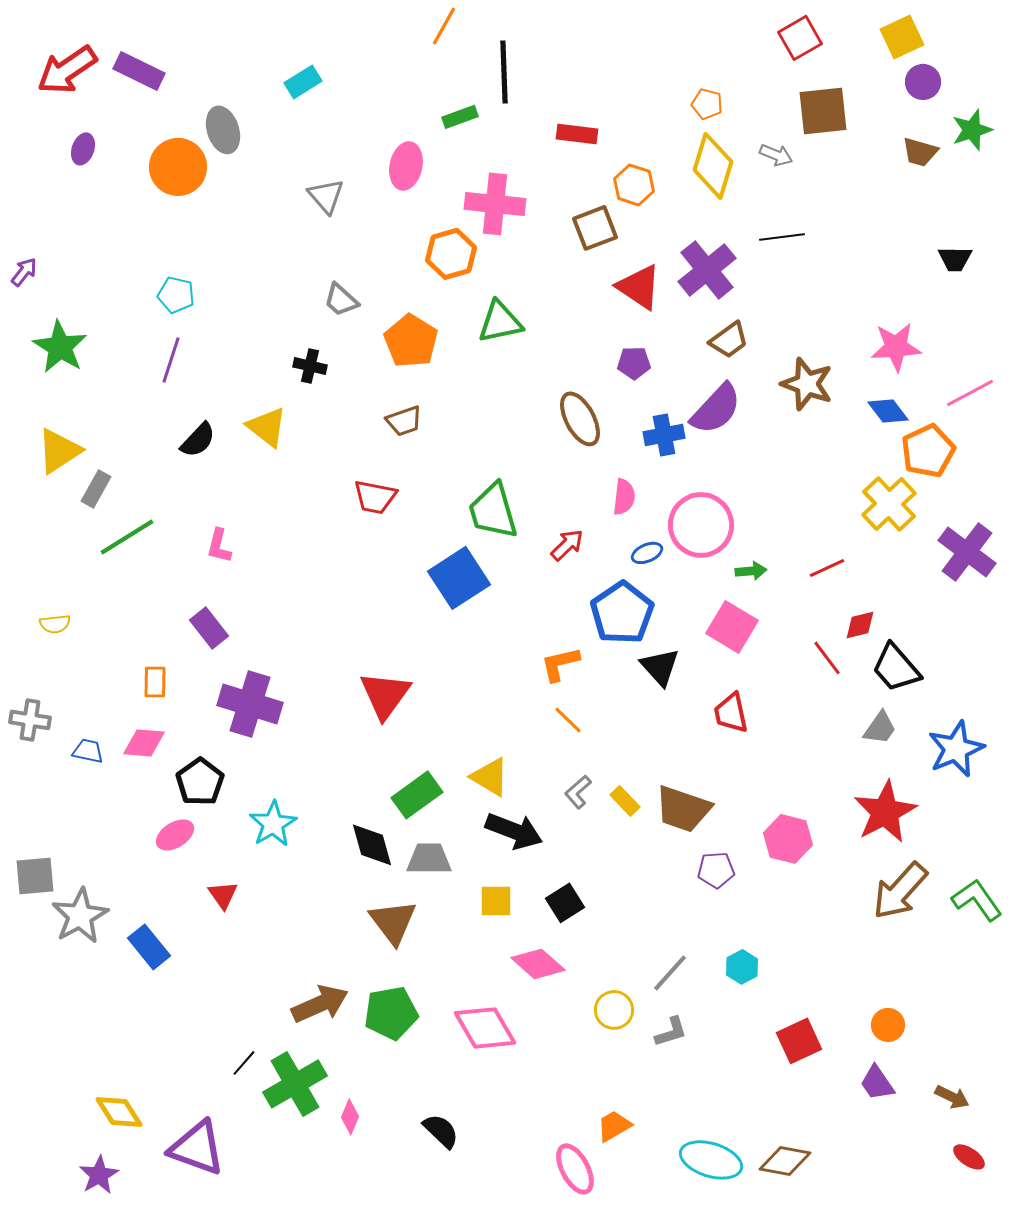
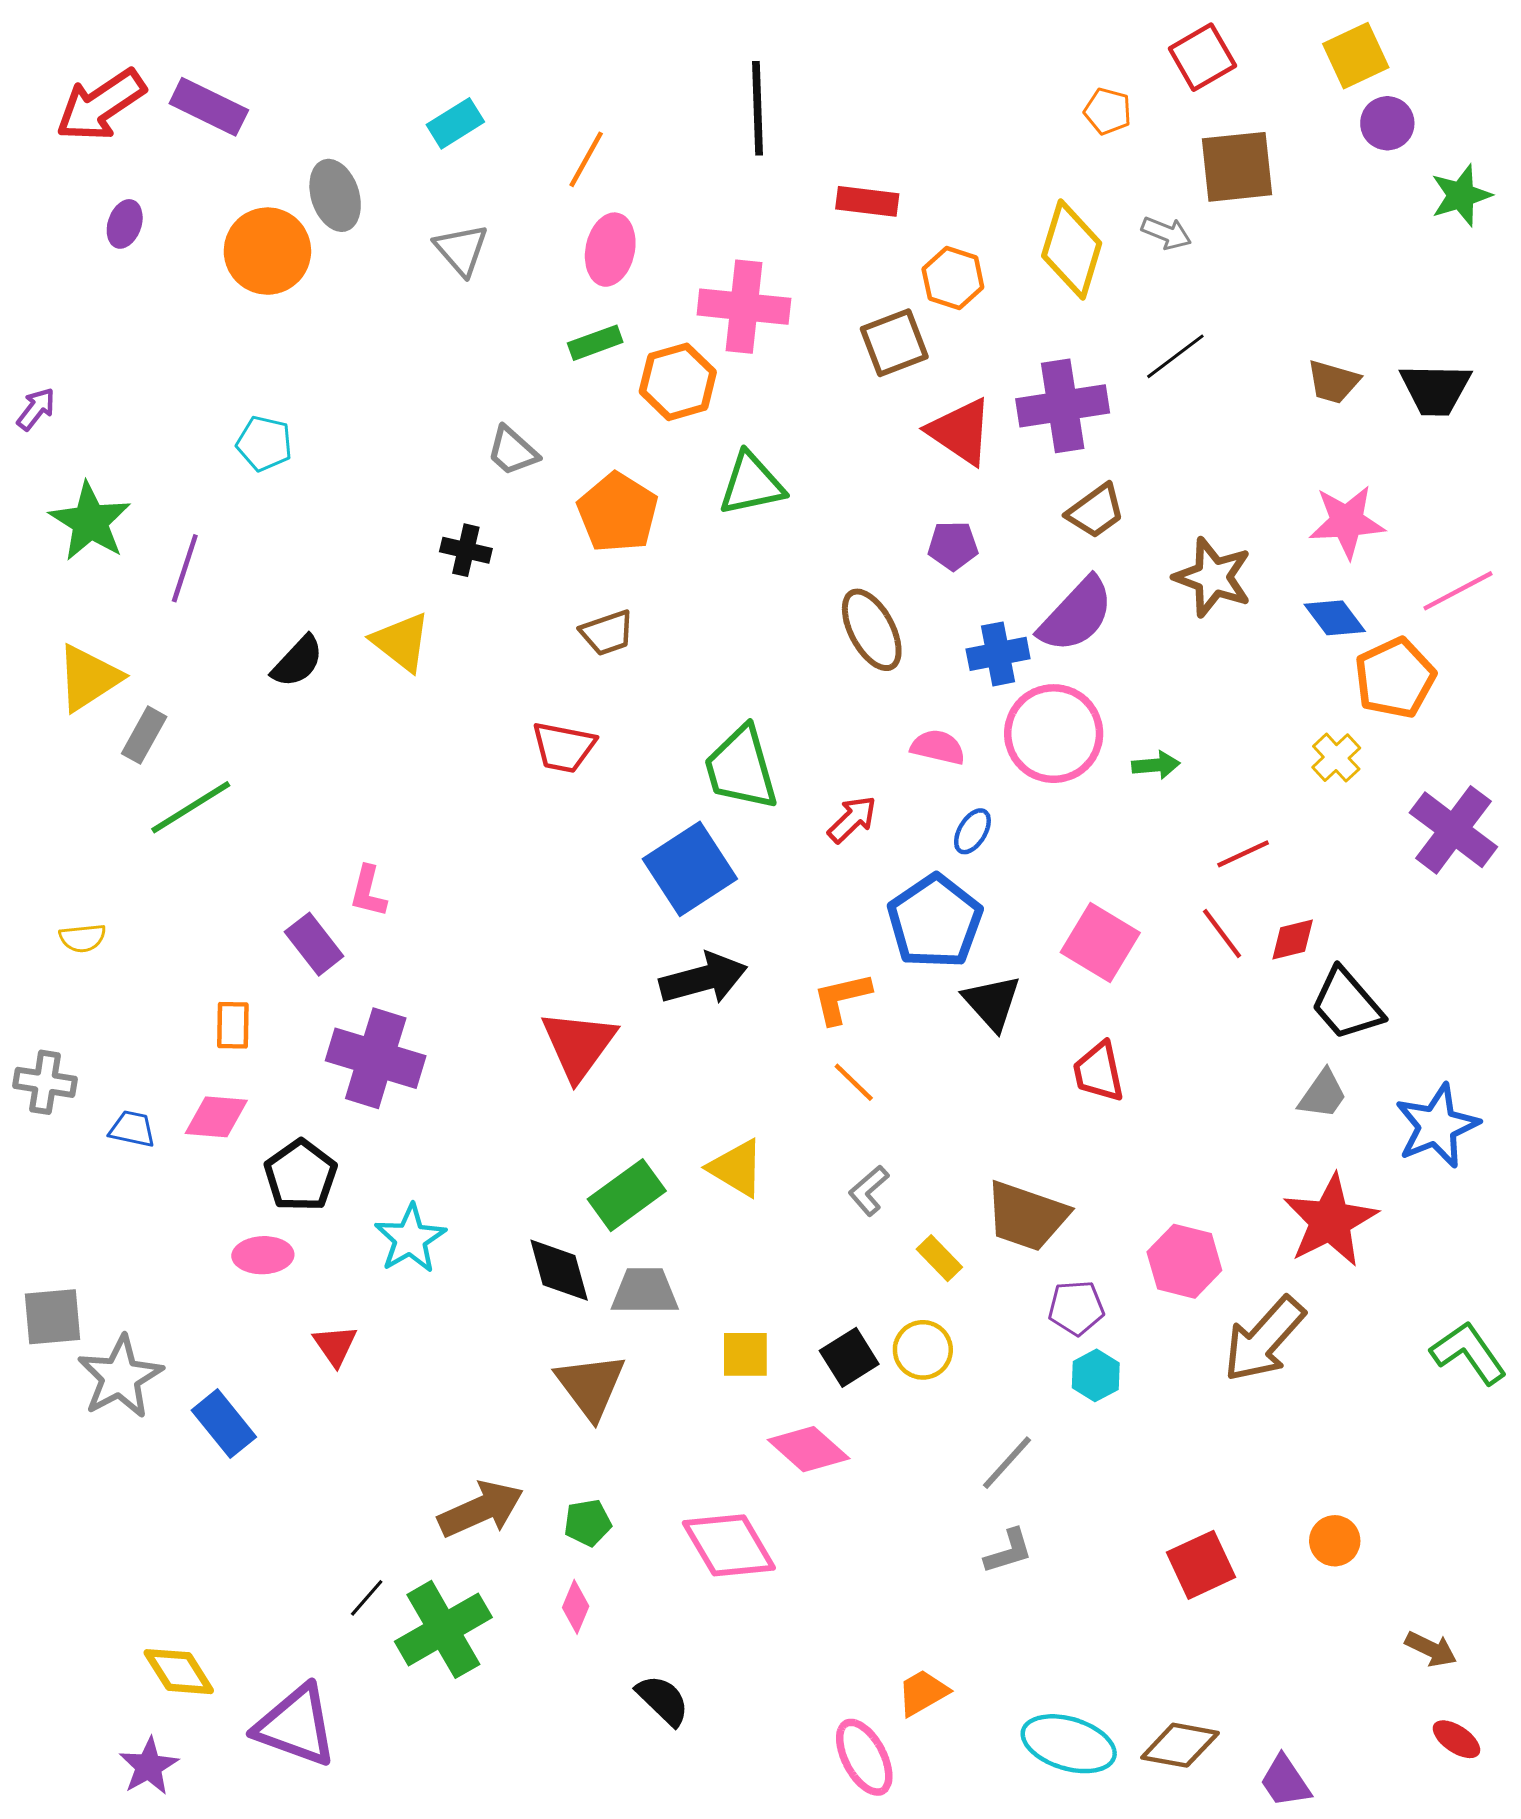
orange line: (444, 26) -> (586, 159), moved
orange pentagon: (707, 104) -> (1108, 111), moved
green rectangle: (460, 117) -> (595, 343), moved
brown trapezoid: (920, 152) -> (1333, 382), moved
gray triangle: (326, 196) -> (461, 250), moved
black line: (782, 237) -> (1175, 356), turned -30
black trapezoid: (955, 259) -> (1435, 389), size x1.4
purple cross: (707, 270) -> (1063, 406), turned 30
purple line: (171, 360) -> (185, 568), moved
pink semicircle: (624, 497) -> (938, 747), turned -84
yellow cross: (889, 504) -> (1336, 758), size x0.6
pink circle: (701, 525) -> (1054, 734), moved
pink L-shape: (219, 546) -> (368, 891), moved
blue ellipse: (647, 553) -> (972, 831), turned -36
green arrow: (751, 571) -> (1156, 765), moved
red line: (827, 658) -> (1222, 933), moved
yellow rectangle: (625, 801) -> (939, 1258), moved
black arrow: (514, 831) -> (703, 979), moved, turned -36
pink ellipse: (175, 835) -> (263, 1255), turned 30
brown arrow: (900, 891) -> (1264, 1339), moved
cyan hexagon: (742, 967) -> (1096, 1375), moved
yellow circle: (614, 1010) -> (923, 1350), moved
green pentagon: (391, 1013) -> (588, 1523), size x0.6
purple trapezoid: (877, 1083) -> (1285, 1781), moved
pink diamond: (350, 1117) -> (576, 1607), moved

